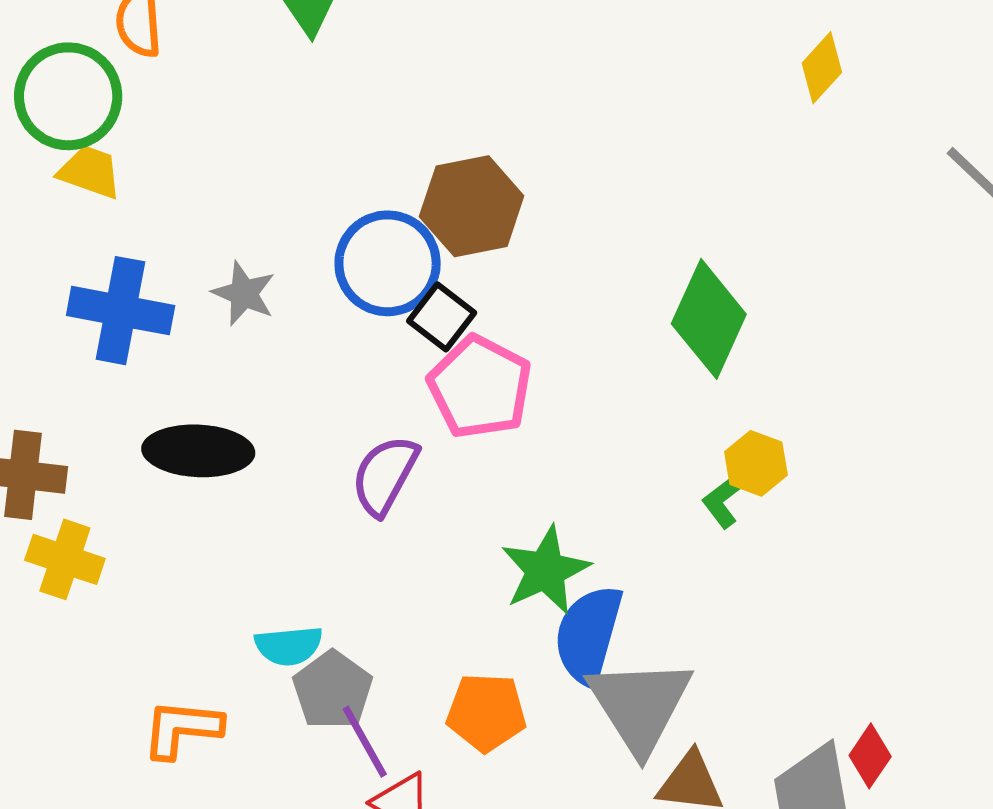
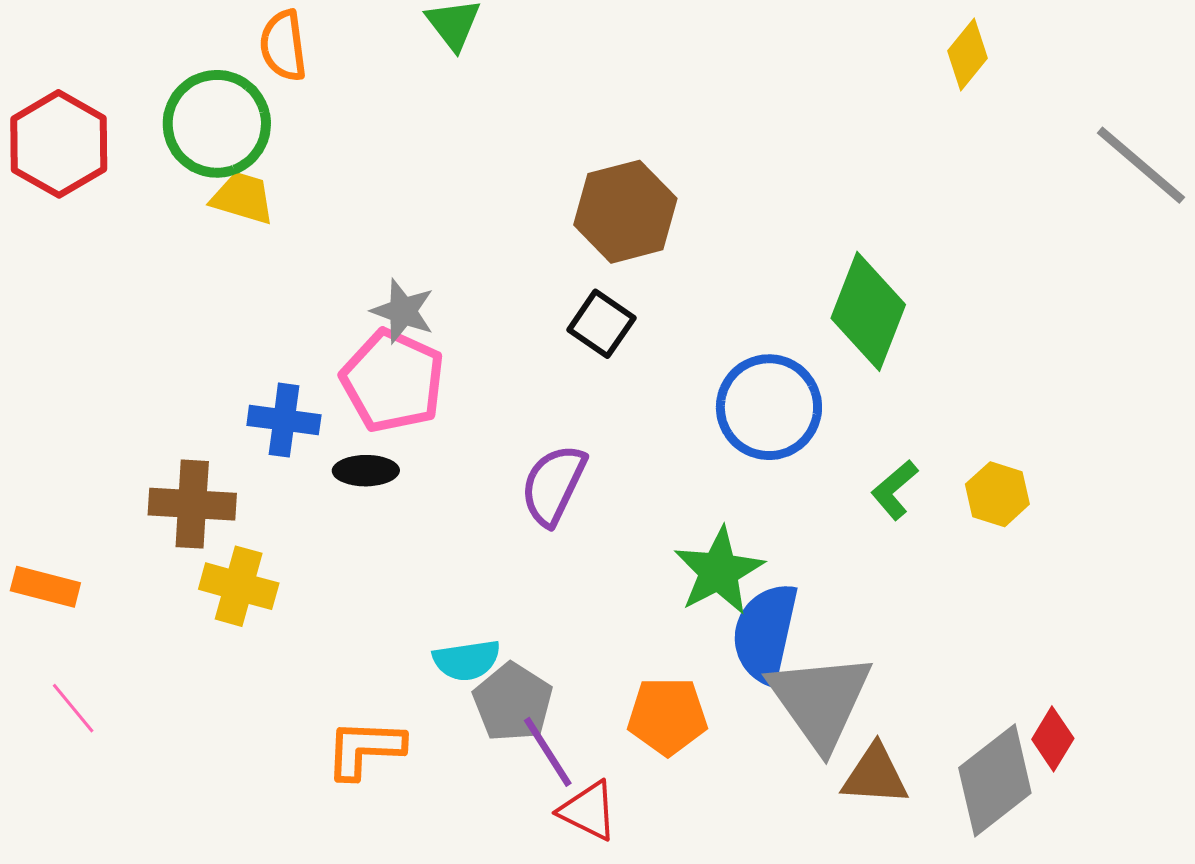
blue circle: (388, 263) -> (769, 407), moved
blue cross: (121, 311) -> (284, 420), moved, size x0.7
pink pentagon: (480, 387) -> (393, 381), moved
black ellipse: (198, 451) -> (366, 471), size x0.6
yellow hexagon: (756, 463) -> (997, 494), moved

